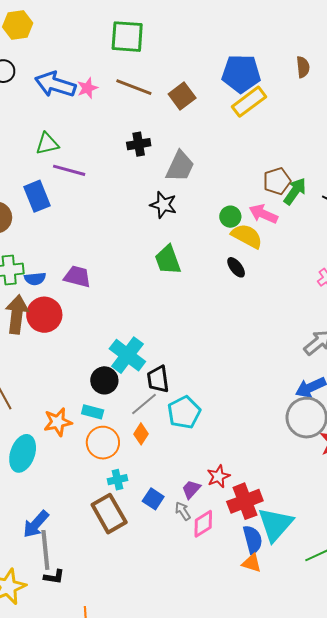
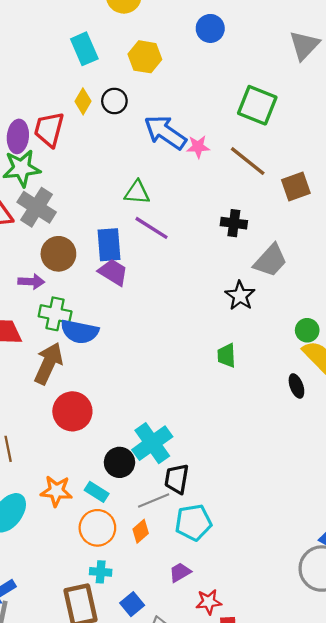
green trapezoid: (168, 260) -> (227, 355), size x0.7
purple trapezoid: (77, 276) -> (113, 272), moved
blue semicircle: (35, 279) -> (80, 332), size x1.6
red circle: (44, 315) -> (72, 411), moved
purple trapezoid: (191, 489) -> (180, 572), moved

